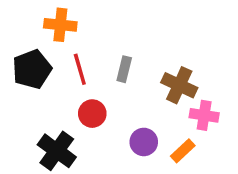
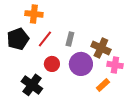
red line: (80, 69) -> (45, 39), turned 54
purple circle: (144, 142) -> (81, 64), moved, size x1.5

